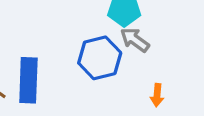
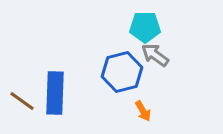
orange arrow: (157, 95) -> (143, 111), moved, turned -35

